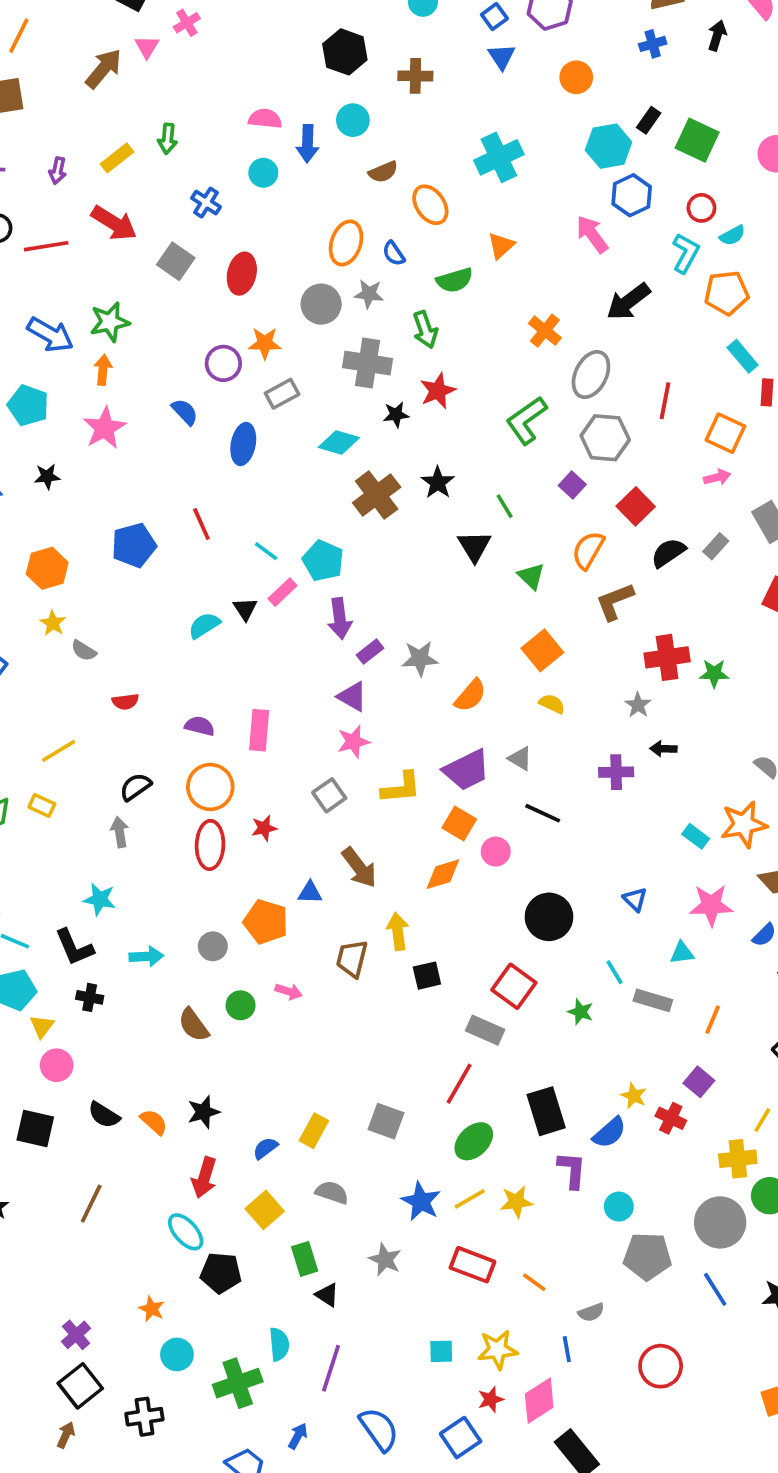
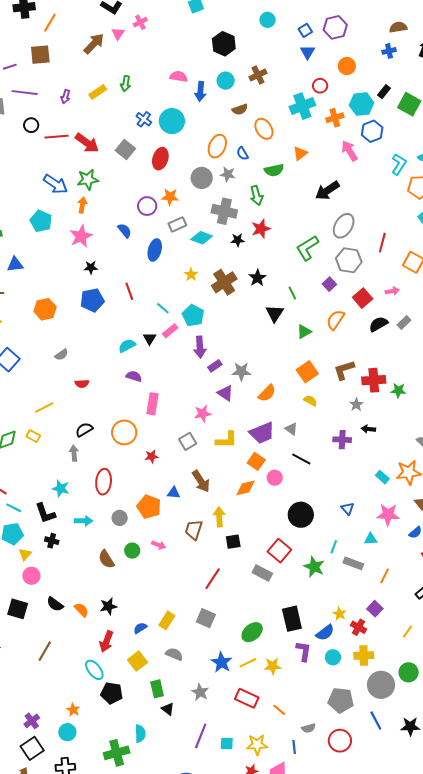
brown cross: (415, 76) -> (258, 75), moved, turned -30
cyan circle: (263, 173) -> (172, 121), moved, size x1.6
red circle: (701, 208) -> (320, 86), moved
red arrow: (114, 223) -> (87, 143), moved
black arrow: (628, 302) -> (327, 191), moved
orange cross: (545, 331) -> (335, 118), moved, turned 30
cyan diamond: (339, 443) -> (201, 238), moved
black star: (47, 477) -> (91, 267), moved
pink arrow: (717, 477) -> (392, 291), moved
green triangle: (531, 576) -> (304, 332), turned 42
brown L-shape: (615, 602) -> (344, 370), moved
yellow star: (53, 623) -> (191, 275), moved
gray semicircle: (84, 651) -> (62, 355), turned -72
purple triangle: (352, 697) -> (225, 393), moved
purple semicircle: (200, 726) -> (134, 376), moved
red ellipse: (210, 845) -> (104, 482), moved
cyan line: (614, 972) -> (334, 547), turned 48
green star: (581, 1012) -> (314, 567), size x1.5
red line: (459, 1084) -> (213, 579), moved
yellow cross: (738, 1159) -> (364, 655), moved
cyan circle: (619, 1207) -> (333, 657), moved
cyan circle: (177, 1354) -> (67, 732), moved
red circle: (661, 1366) -> (340, 741), moved
purple line: (331, 1368) -> (201, 736), moved

